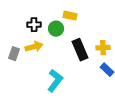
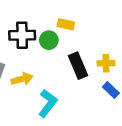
black cross: (34, 25) -> (22, 35), size x1.5
yellow arrow: (34, 47) -> (22, 79), moved

